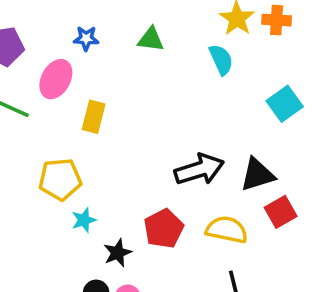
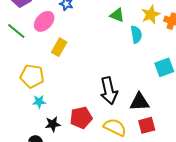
green triangle: (151, 39) -> (117, 15), moved
black arrow: (199, 169) -> (109, 91), turned 80

